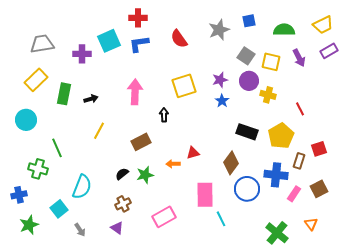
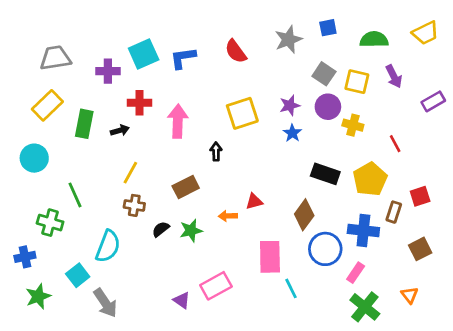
red cross: (138, 18) -> (140, 103), moved
purple rectangle: (329, 51) -> (433, 101), moved
pink rectangle: (294, 194) -> (356, 273), moved
brown cross: (123, 204) -> (134, 205), moved, turned 35
purple triangle: (117, 228) -> (182, 300), moved
gray arrow: (80, 230) -> (105, 303), size x1.6

